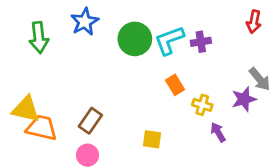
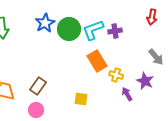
blue star: (85, 22) -> (45, 23), moved
orange rectangle: (175, 85) -> (97, 61), size x1.5
purple star: (244, 99) -> (145, 81), moved, turned -30

